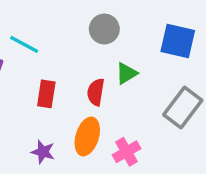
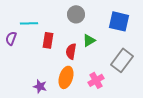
cyan line: (24, 44) -> (29, 23), turned -30
red rectangle: (46, 94) -> (48, 40), moved
pink cross: (126, 152) -> (96, 80), moved

